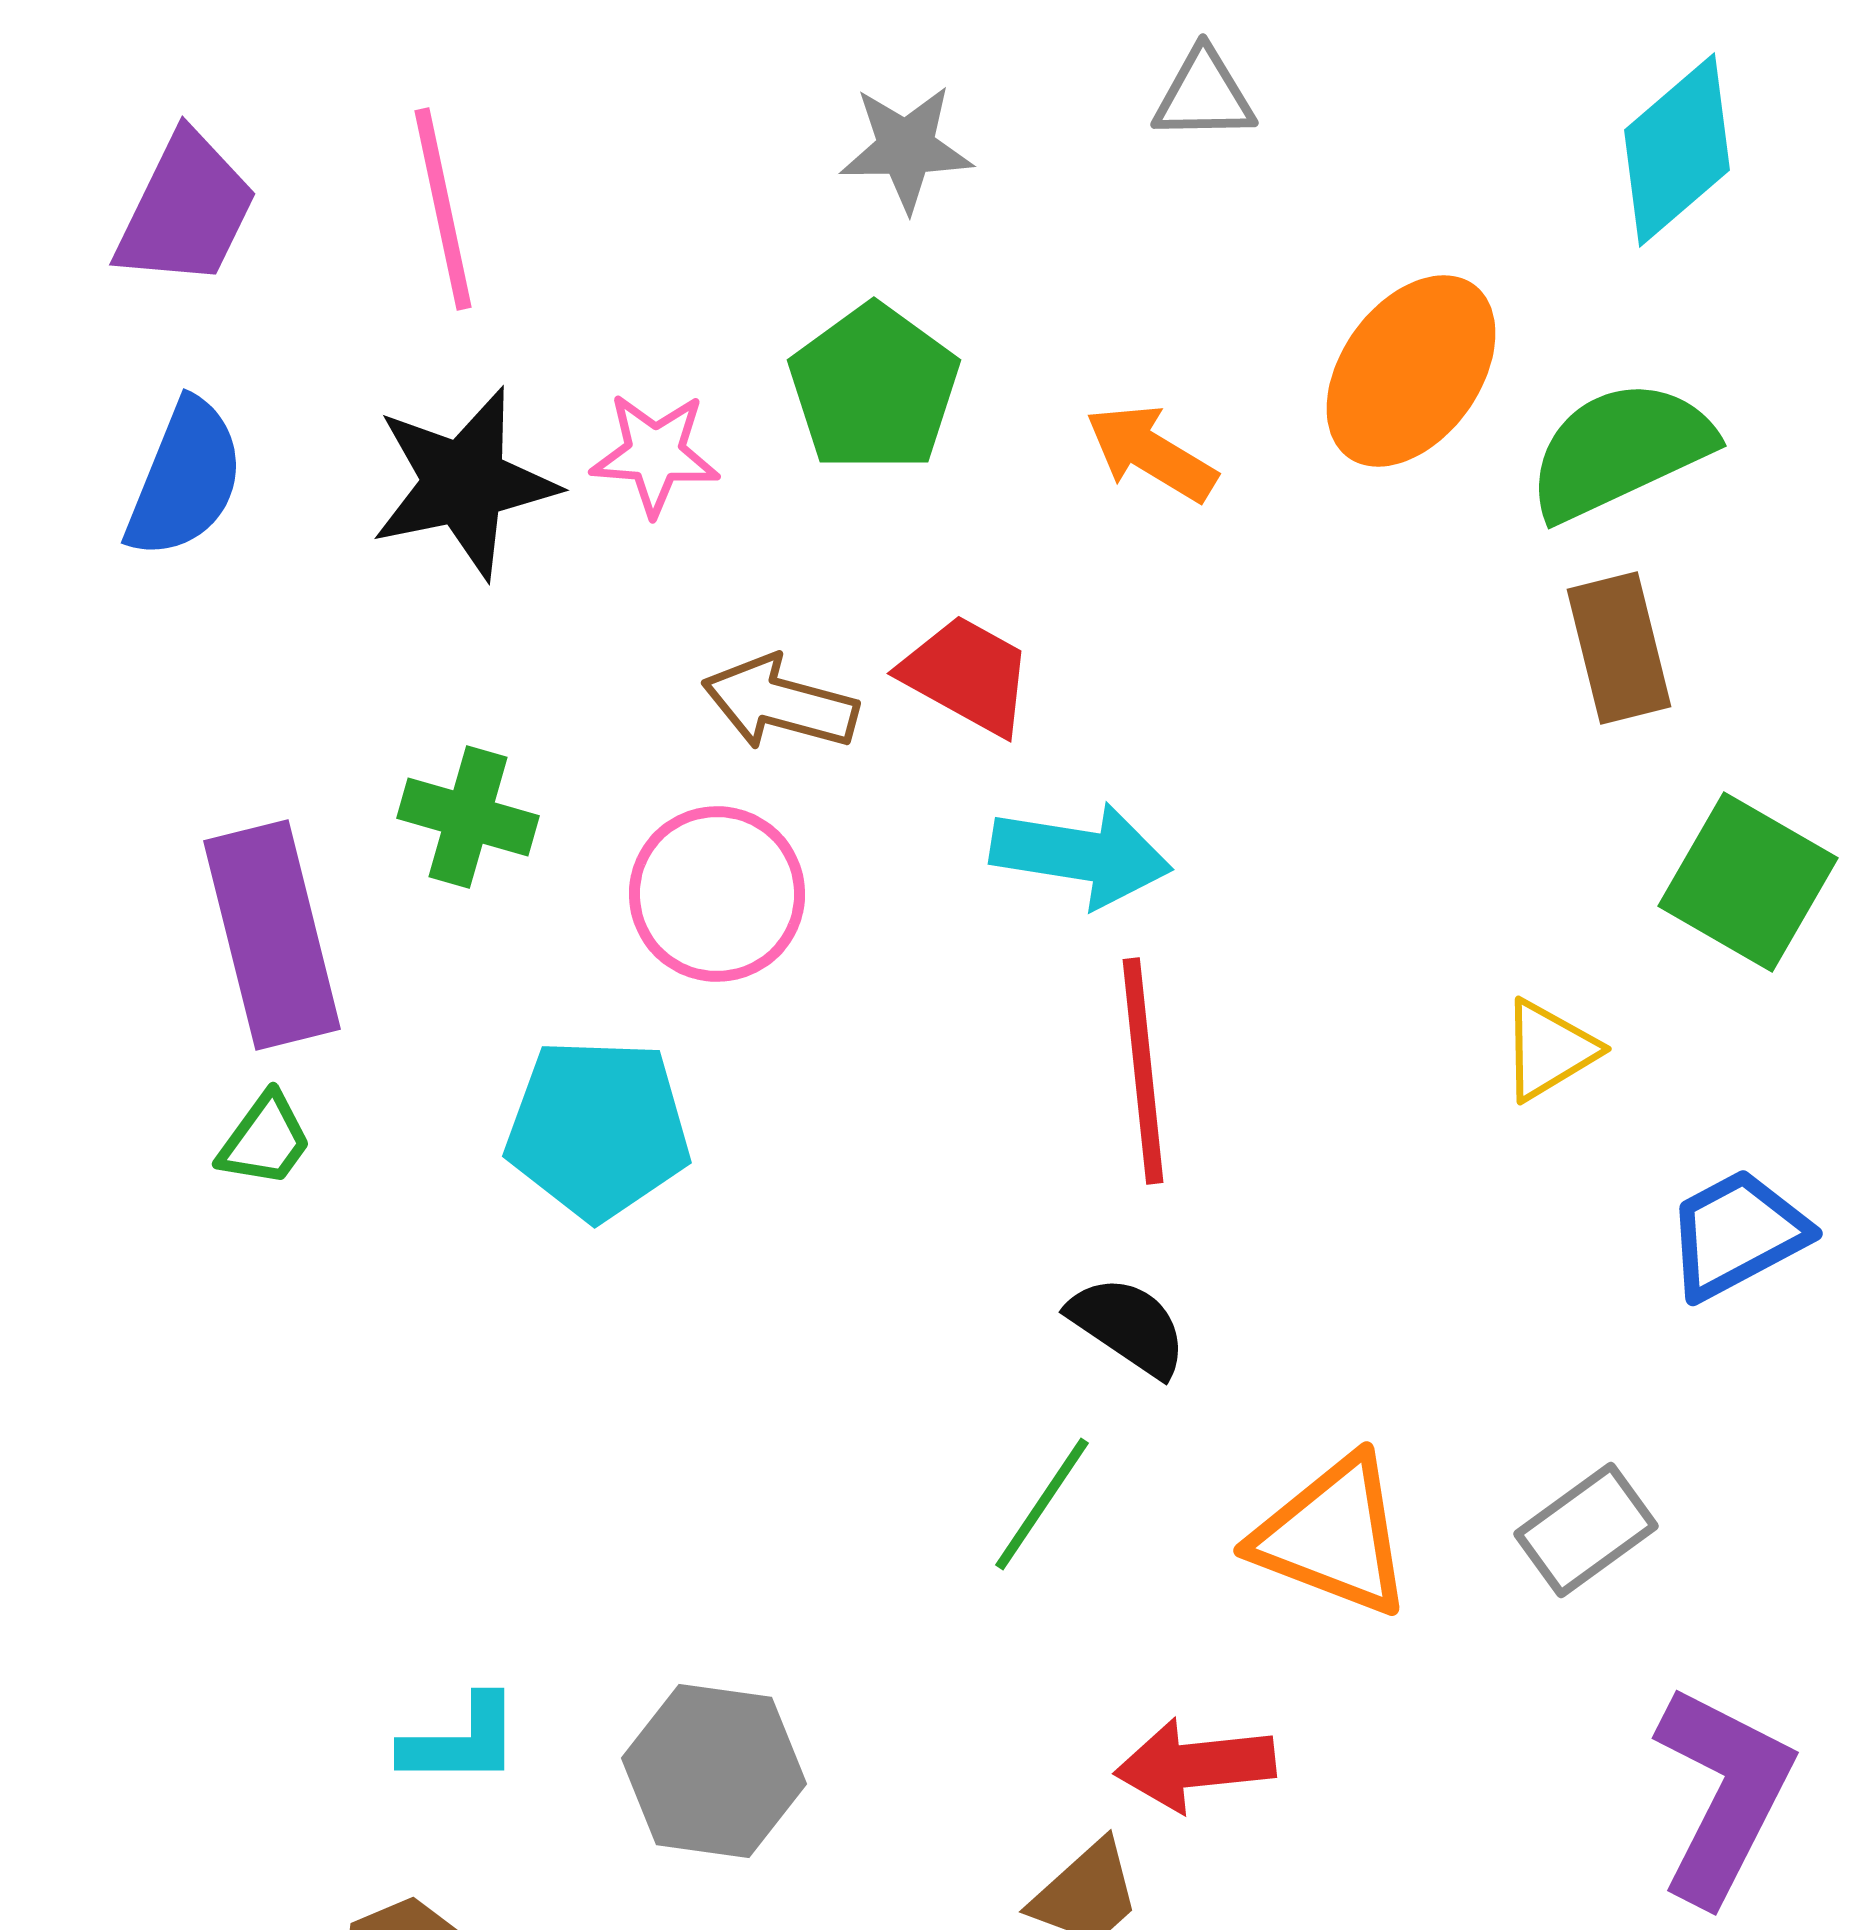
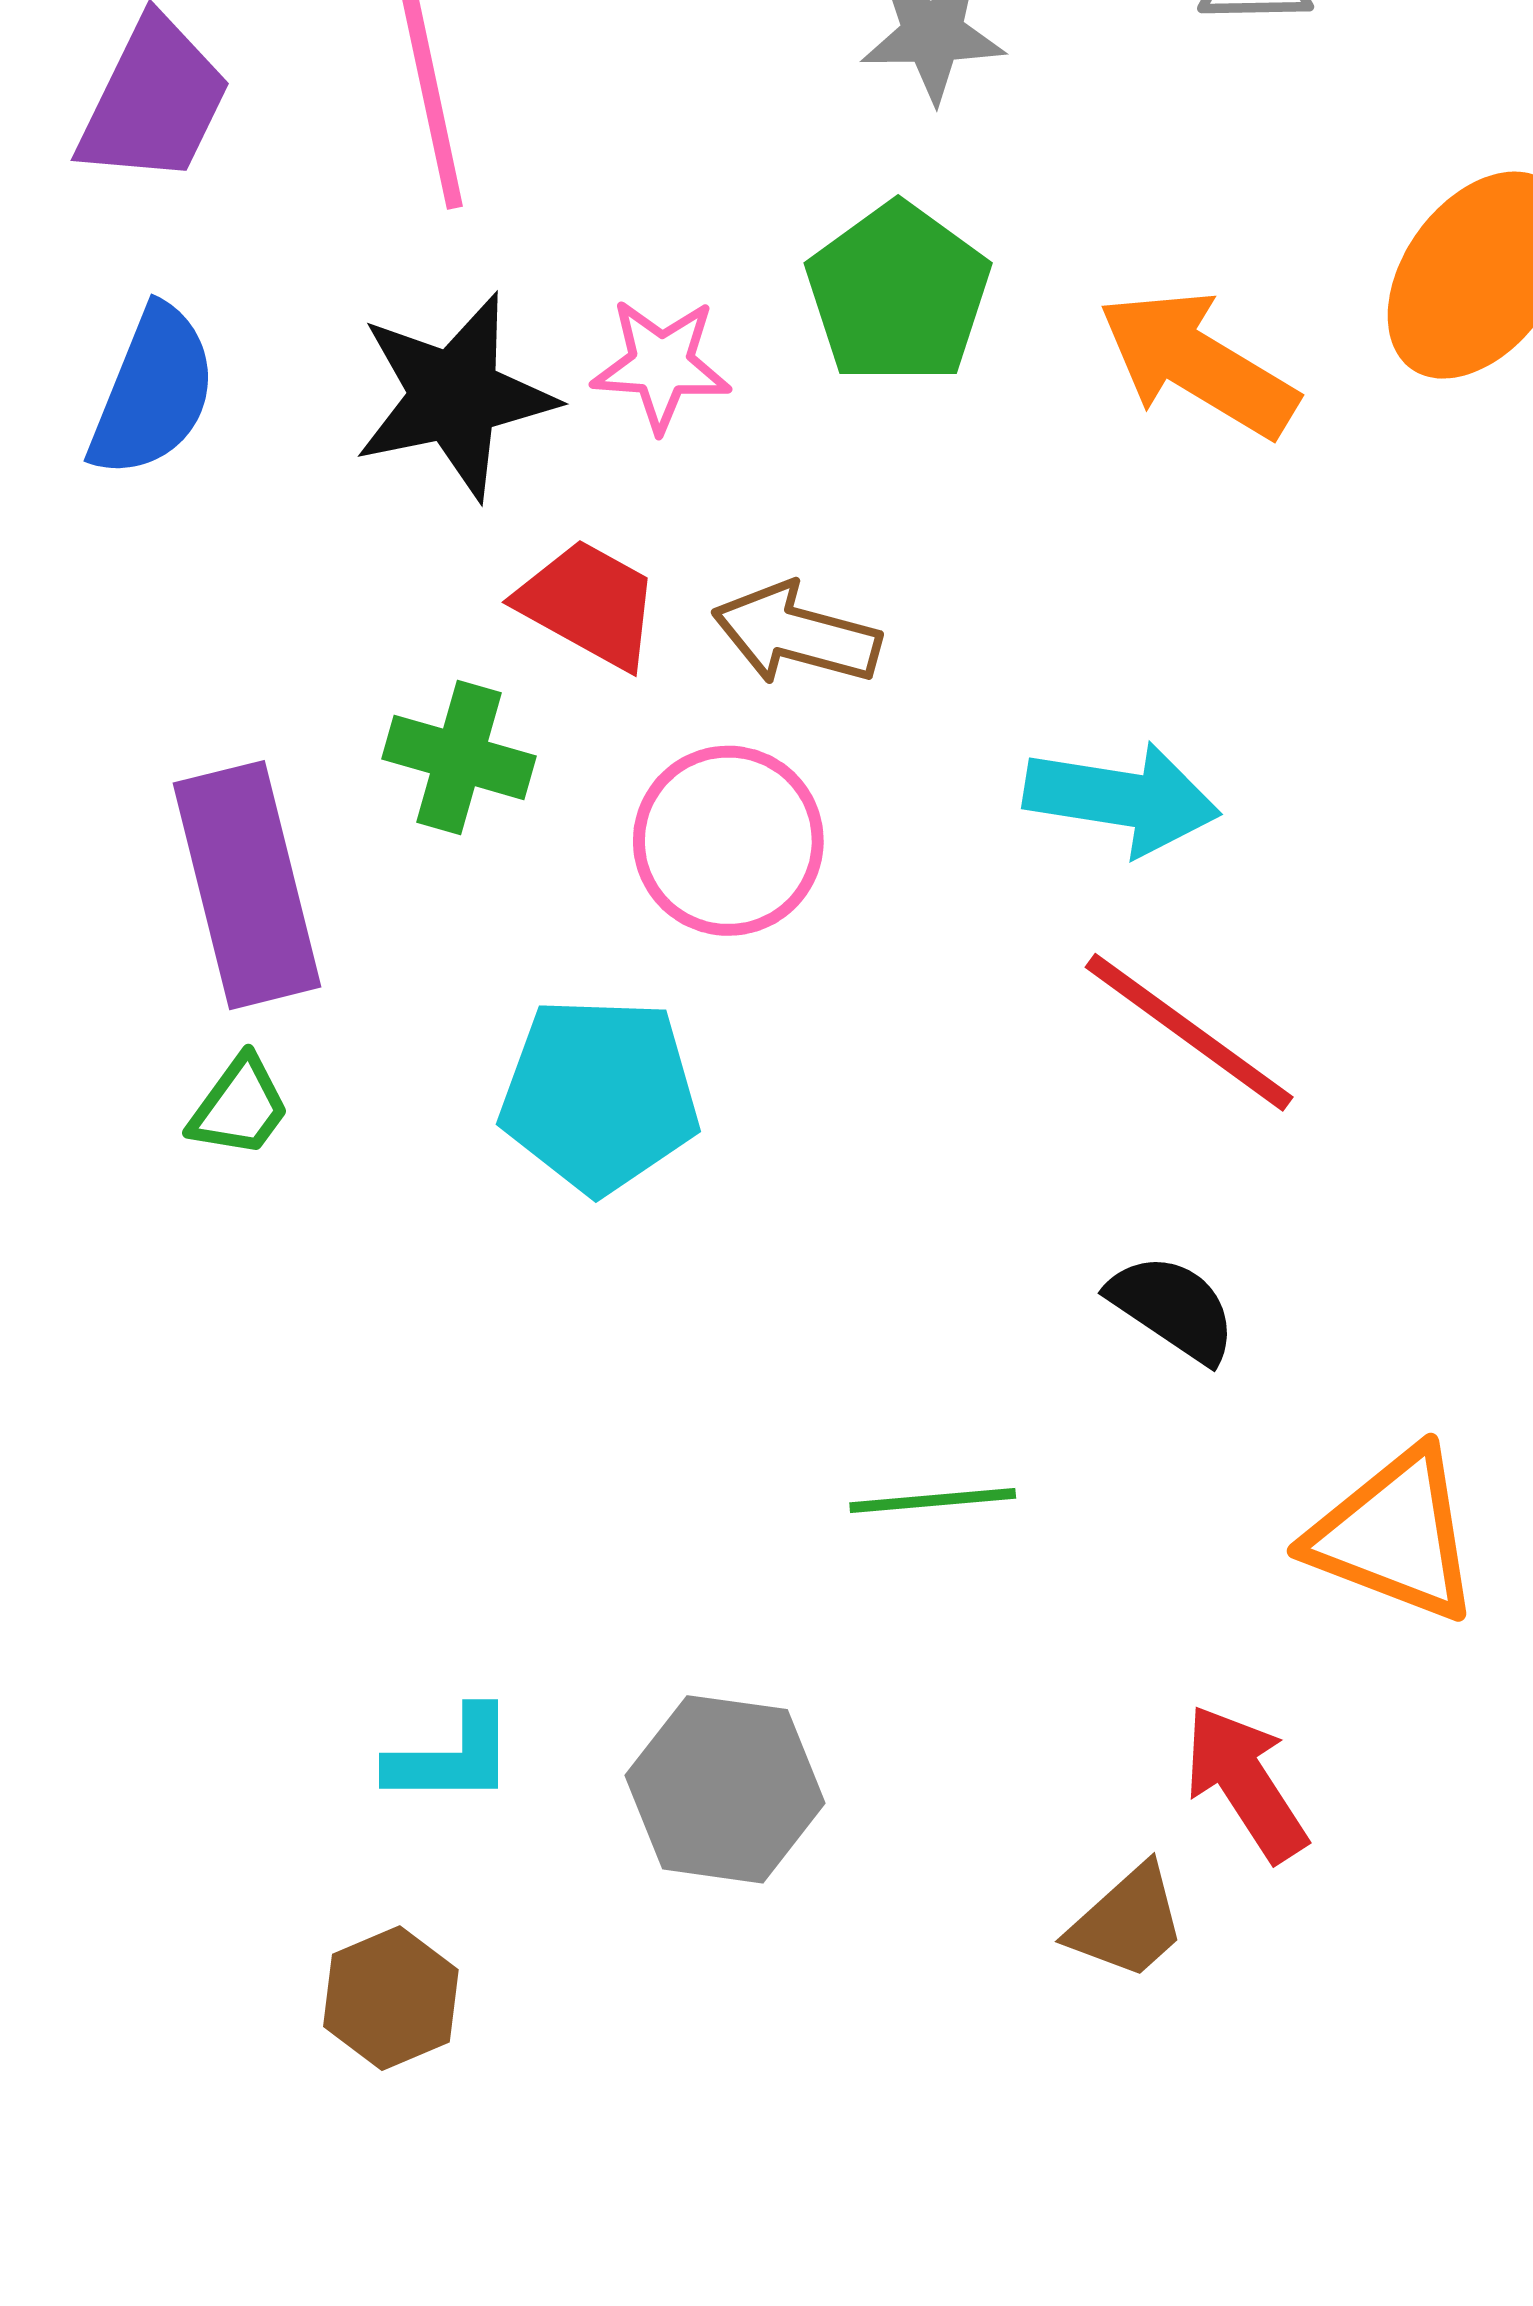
orange arrow: (1151, 453) -> (1198, 364), size x1.4
red trapezoid: (967, 675) -> (589, 604), moved
red line: (1143, 1071) -> (1189, 1032), turned -48
green line: (1042, 1504) -> (933, 1501), moved, turned 51
red arrow: (1195, 1765) -> (1245, 1783), turned 63

